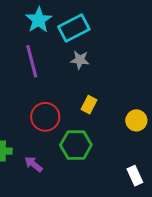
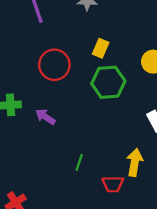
green hexagon: (76, 145) -> (108, 82), moved

